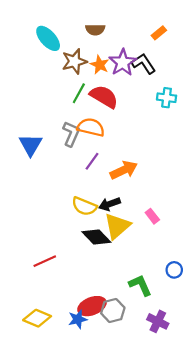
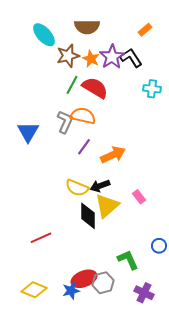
brown semicircle: (95, 30) -> (87, 27), size x1.4
black diamond: (96, 237) -> (88, 216), turned 44

